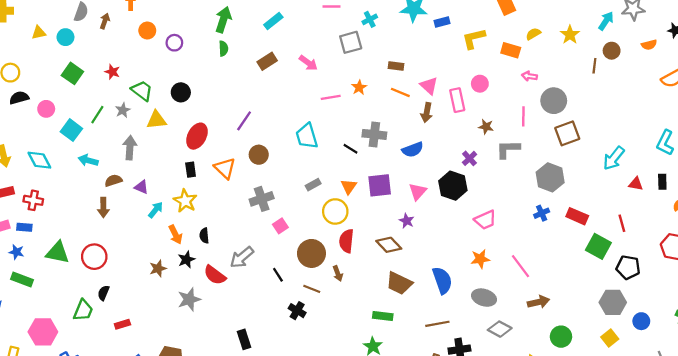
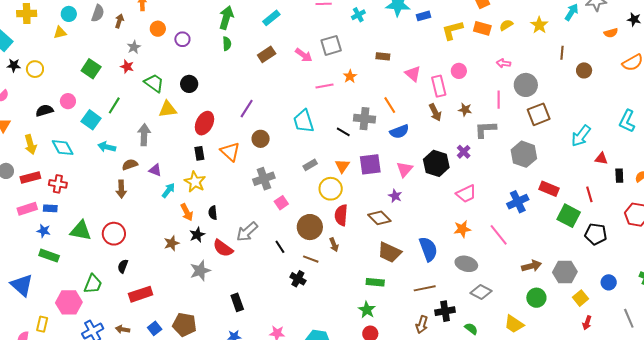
cyan circle: (65, 37) -> (69, 14), moved
gray square: (351, 42) -> (331, 45), moved
orange rectangle: (511, 50) -> (482, 28), moved
brown circle: (612, 51) -> (584, 70), moved
orange line: (400, 92) -> (390, 105), moved, turned 36
black semicircle: (19, 98) -> (44, 111), moved
gray star: (123, 110) -> (134, 47), moved
brown arrow: (427, 112) -> (435, 112), moved, turned -36
purple cross: (470, 158) -> (464, 152), moved
black rectangle: (662, 182) -> (619, 176), moved
blue cross: (542, 213) -> (518, 202), moved, size x1.5
brown arrow: (539, 302) -> (532, 266), moved
gray hexagon: (613, 302) -> (565, 272), moved
green trapezoid: (83, 310) -> (93, 284), moved
red rectangle: (122, 324) -> (141, 294), size x1.6
black rectangle: (244, 339) -> (237, 302), moved

